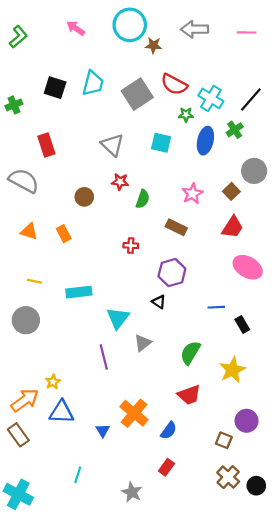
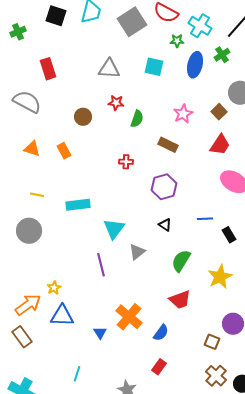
gray triangle: (112, 145) -> (109, 69), turned -40
black triangle: (159, 302) -> (165, 225), moved

